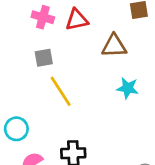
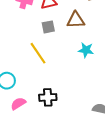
gray square: (44, 58) -> (48, 27), moved

